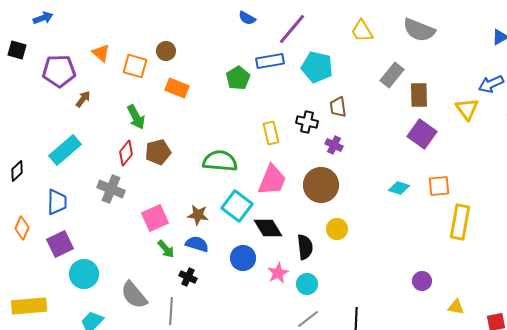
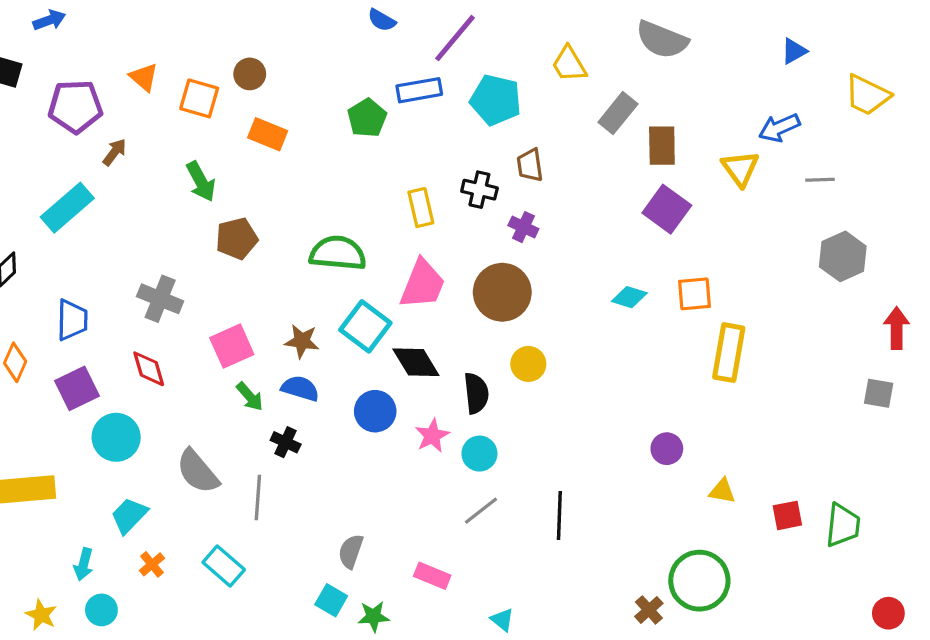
yellow trapezoid: (362, 31) -> (569, 64), moved
cyan rectangle: (65, 150) -> (67, 208), moved
red diamond: (126, 153) -> (149, 369), moved, turned -55

